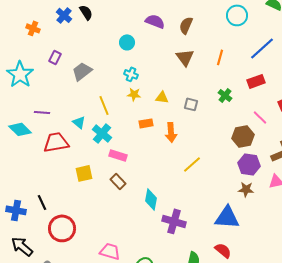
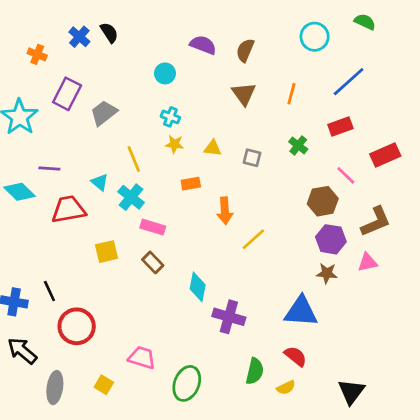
purple rectangle: (55, 57) -> (67, 94), size x1.6
orange arrow: (171, 132) -> (225, 211), moved

